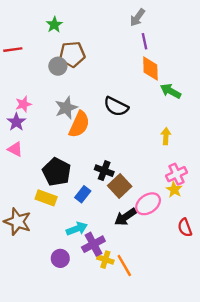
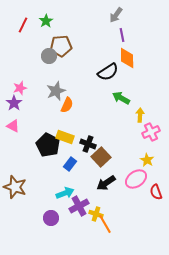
red line: (13, 50) -> (23, 25), moved, turned -56
green arrow: (171, 91) -> (121, 98), moved
black semicircle: (116, 107) -> (108, 72), moved, turned -60
orange semicircle: (79, 124) -> (67, 105), size x0.7
pink cross: (177, 174) -> (151, 132), moved
yellow rectangle: (46, 198) -> (65, 137), moved
pink ellipse: (148, 204) -> (136, 179), moved
yellow cross: (105, 260) -> (96, 214), moved

